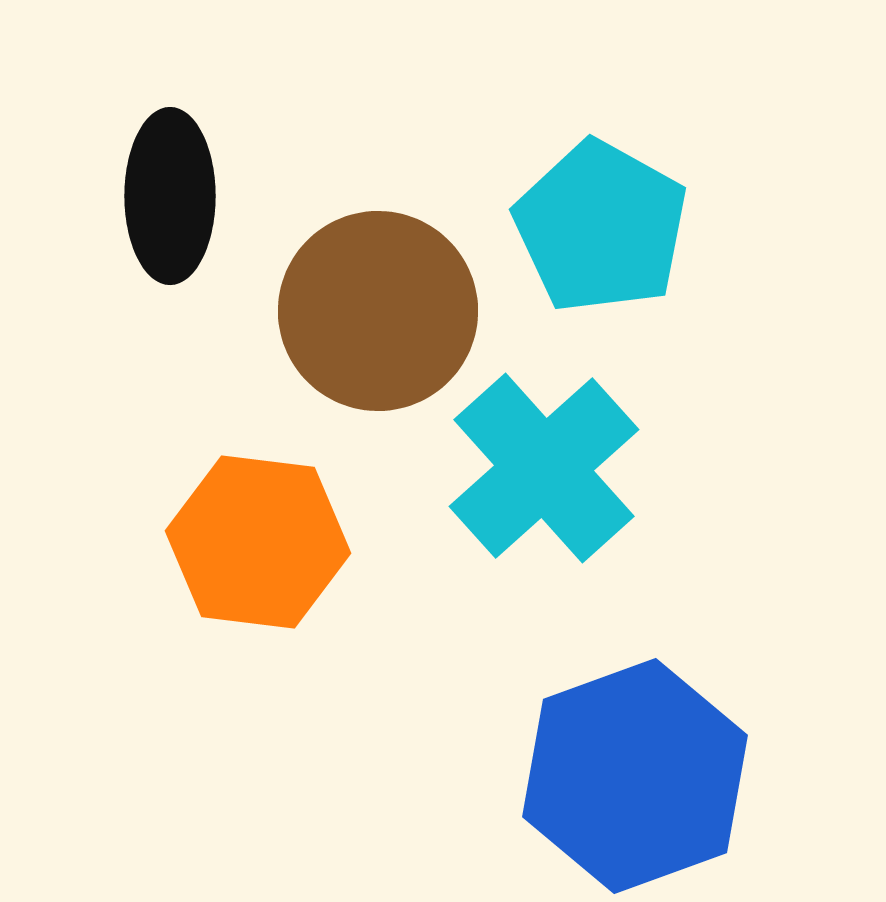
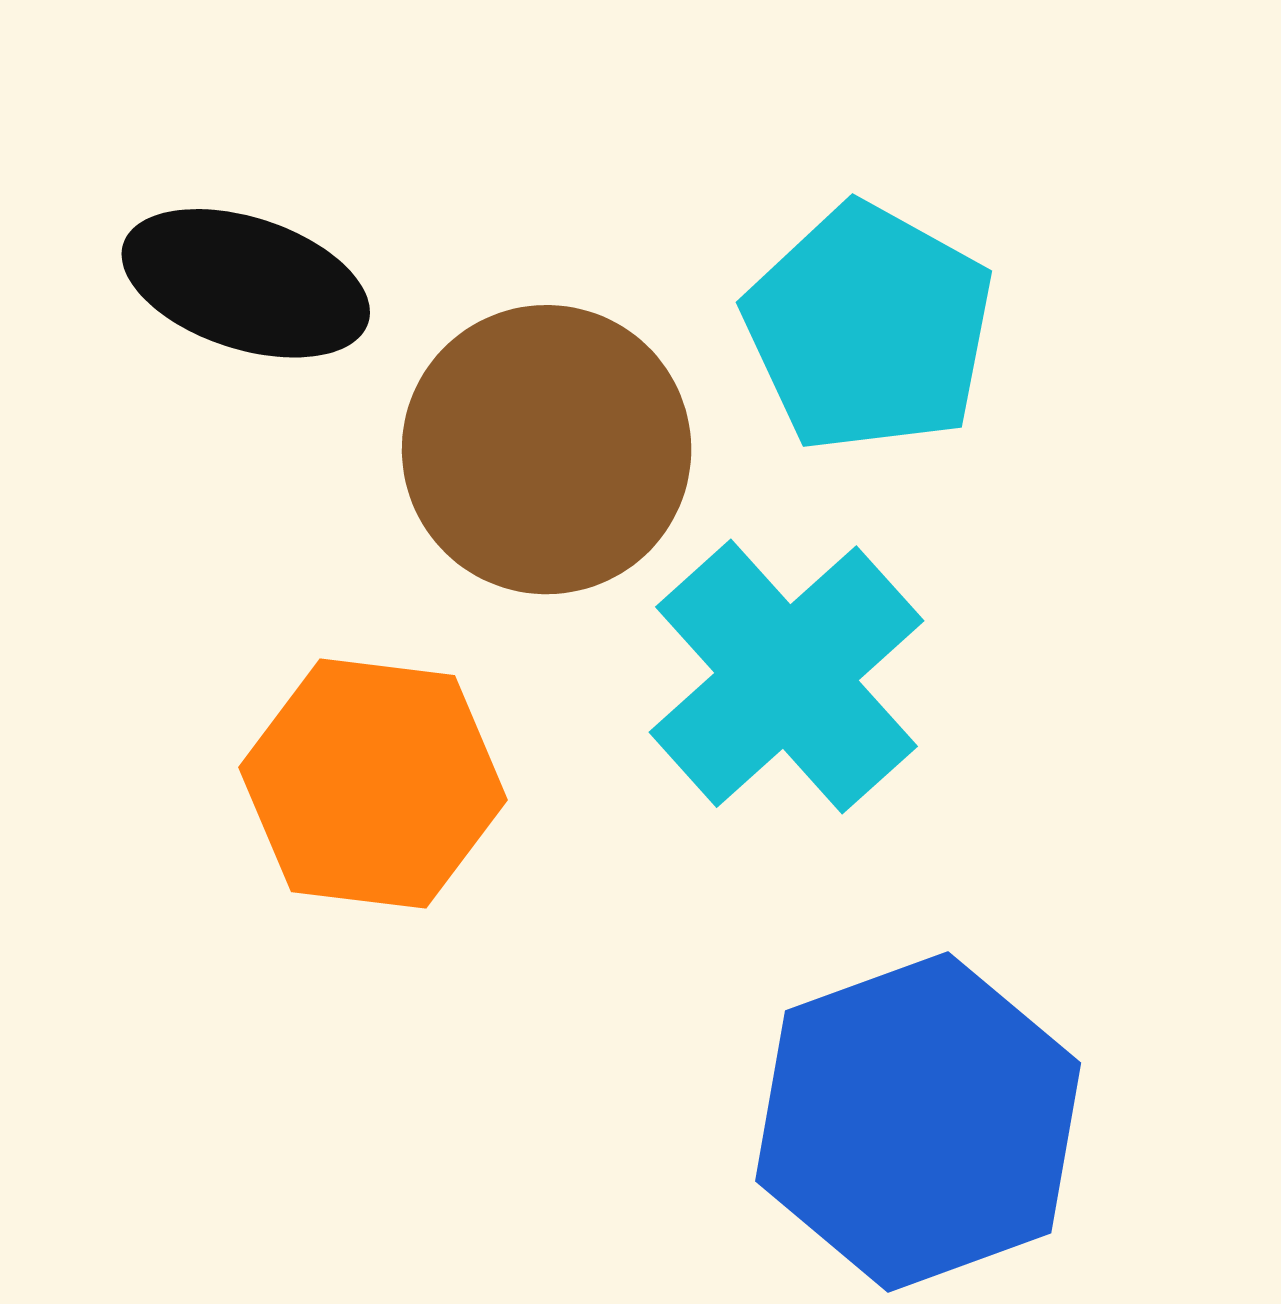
black ellipse: (170, 196) -> (246, 283), turned -72

